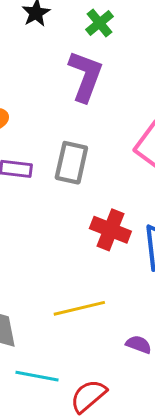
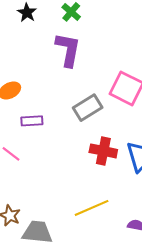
gray rectangle: (71, 163) -> (88, 108), moved, turned 56

